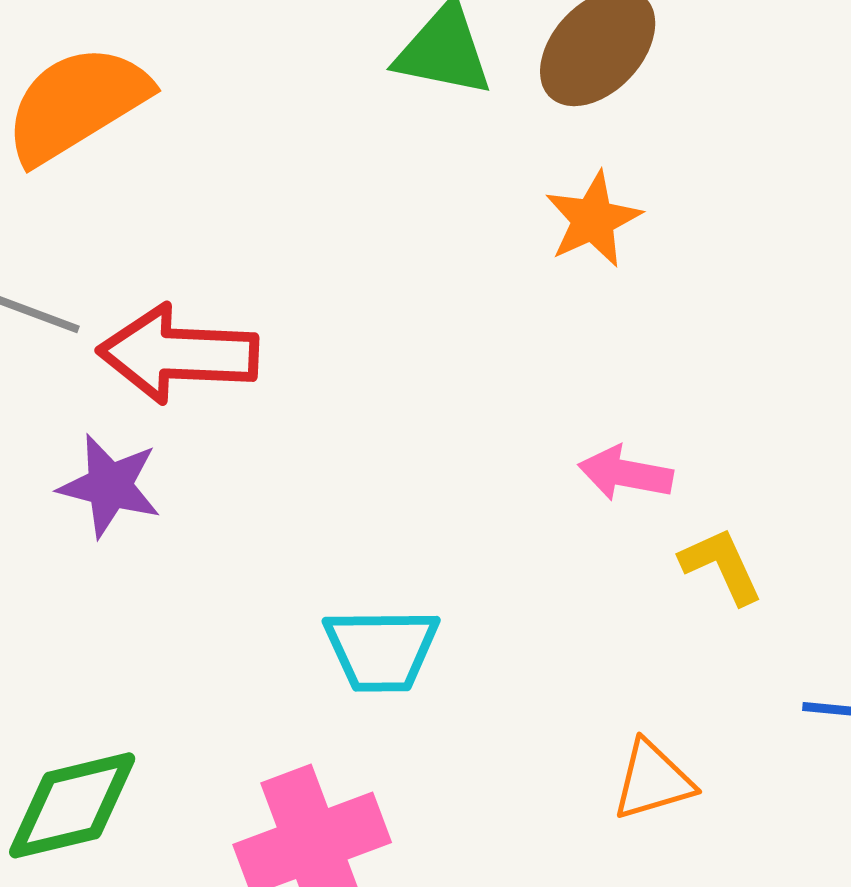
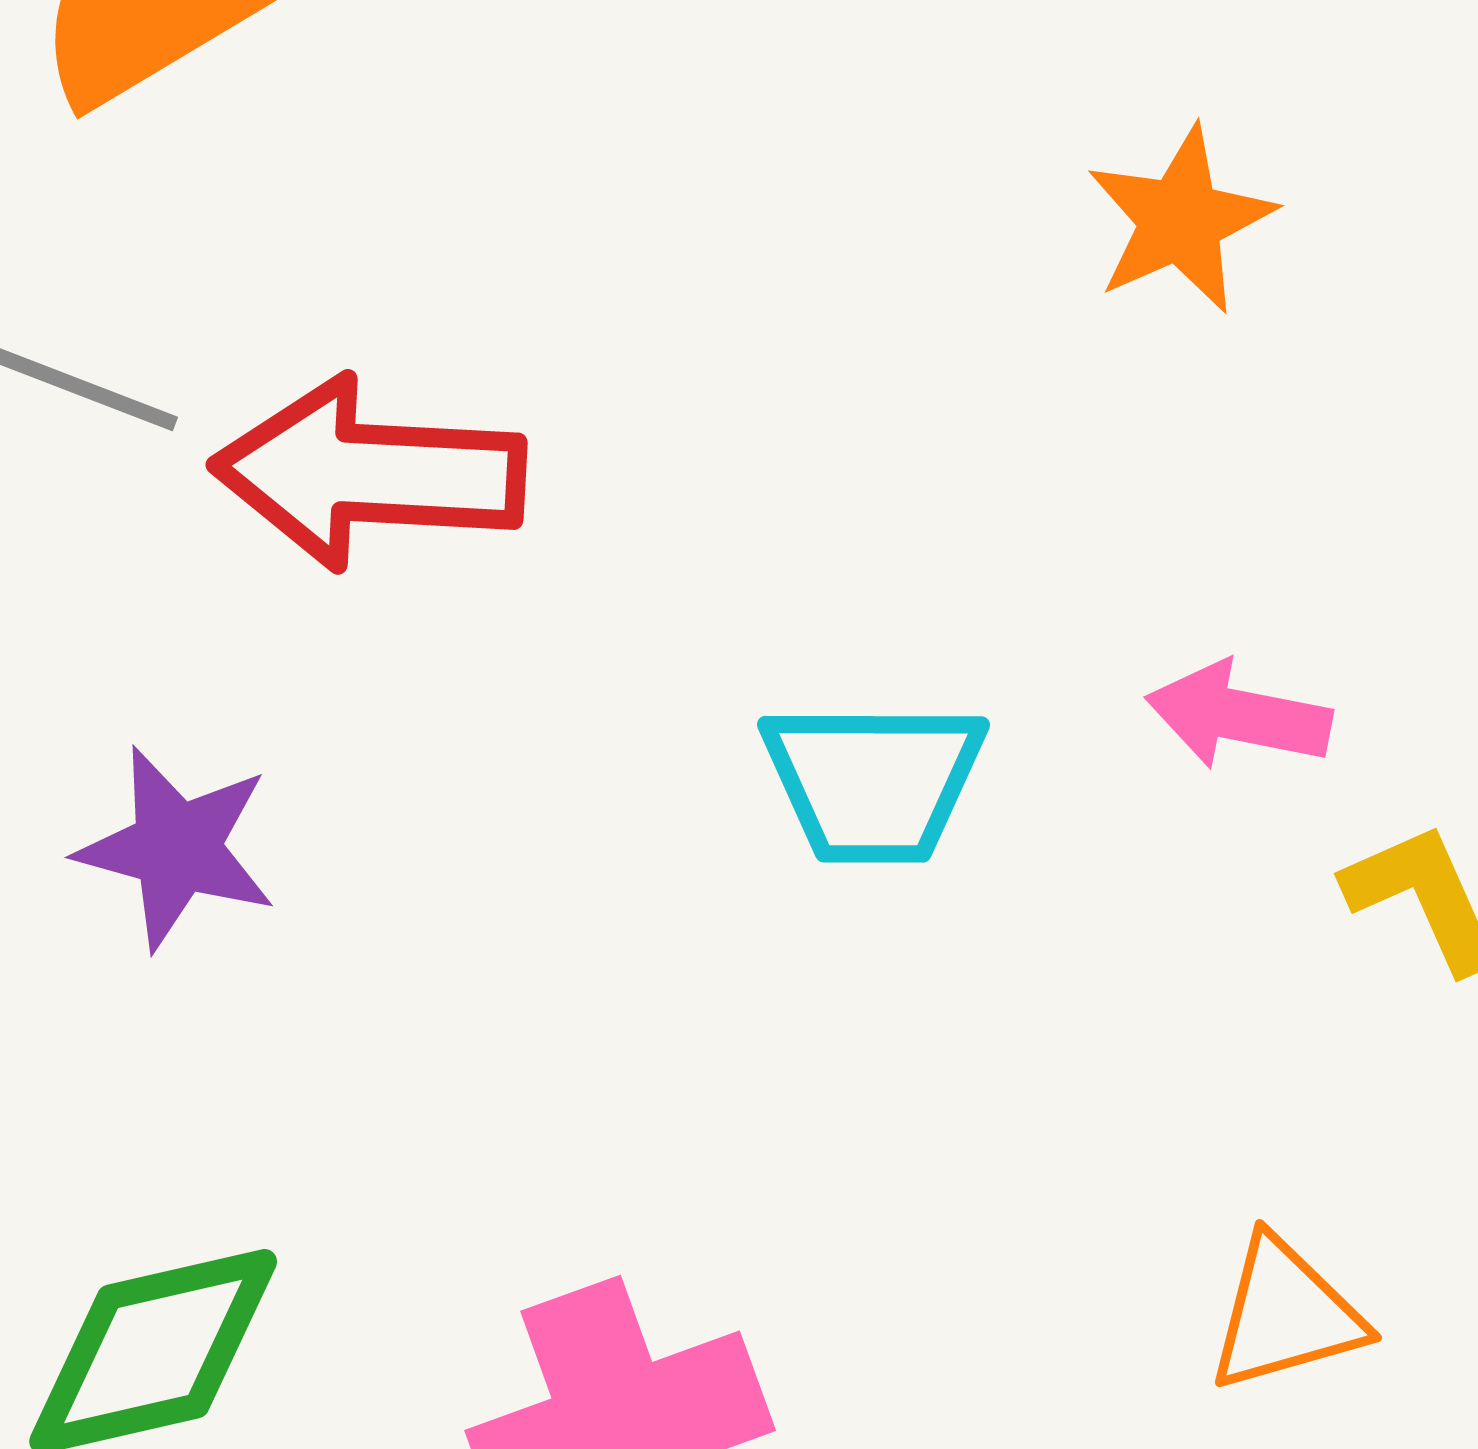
purple star: (110, 486) -> (177, 848), moved
cyan trapezoid: (381, 650) -> (873, 781), moved

